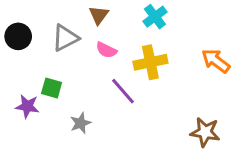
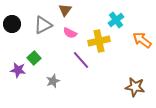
cyan cross: (155, 17) -> (116, 20), moved
green square: (52, 88) -> (34, 58), turned 32

